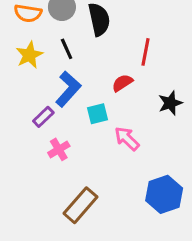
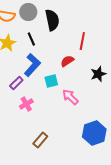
brown rectangle: (81, 205) -> (40, 140), size x0.7

